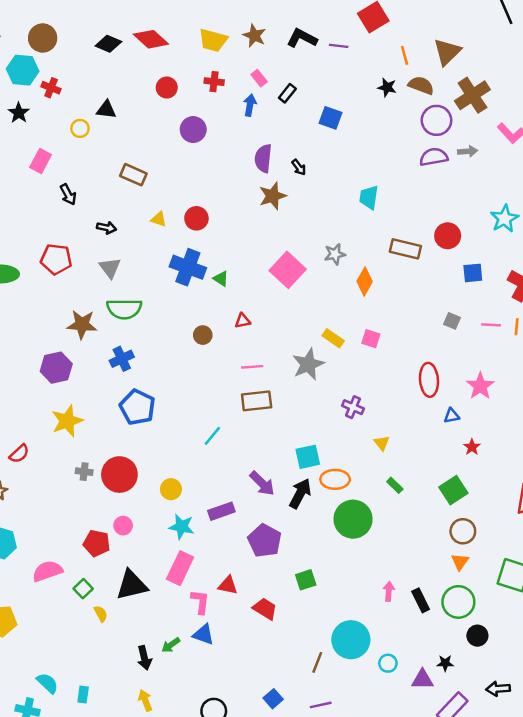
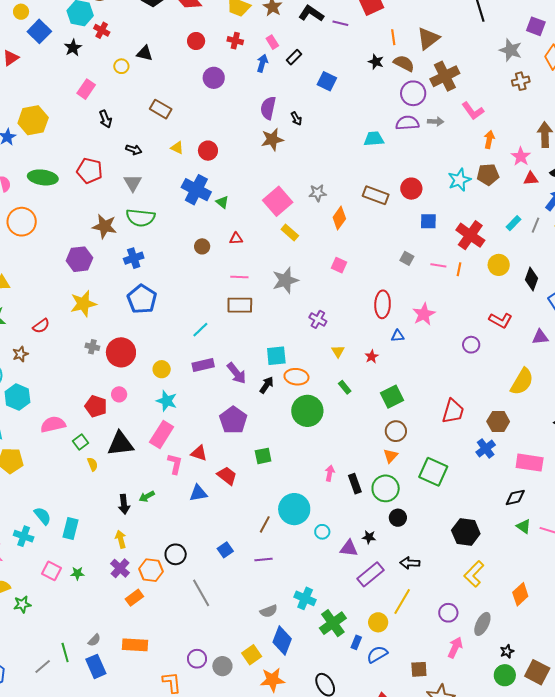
cyan trapezoid: (369, 197) -> (374, 139), moved, turned 70
yellow rectangle: (333, 338) -> (290, 232), moved
red star: (472, 447) -> (372, 357), moved
black arrow: (300, 494) -> (267, 385), size x0.7
purple rectangle: (221, 511) -> (203, 365), moved
blue triangle: (203, 635) -> (198, 493), moved, turned -36
cyan rectangle: (83, 694) -> (70, 528), size x1.5

